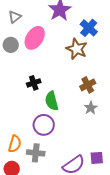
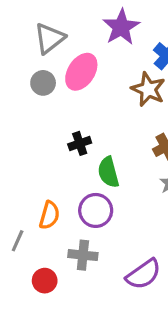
gray triangle: (15, 17) -> (49, 38), size x1.5
orange semicircle: (15, 144) -> (49, 215), moved

